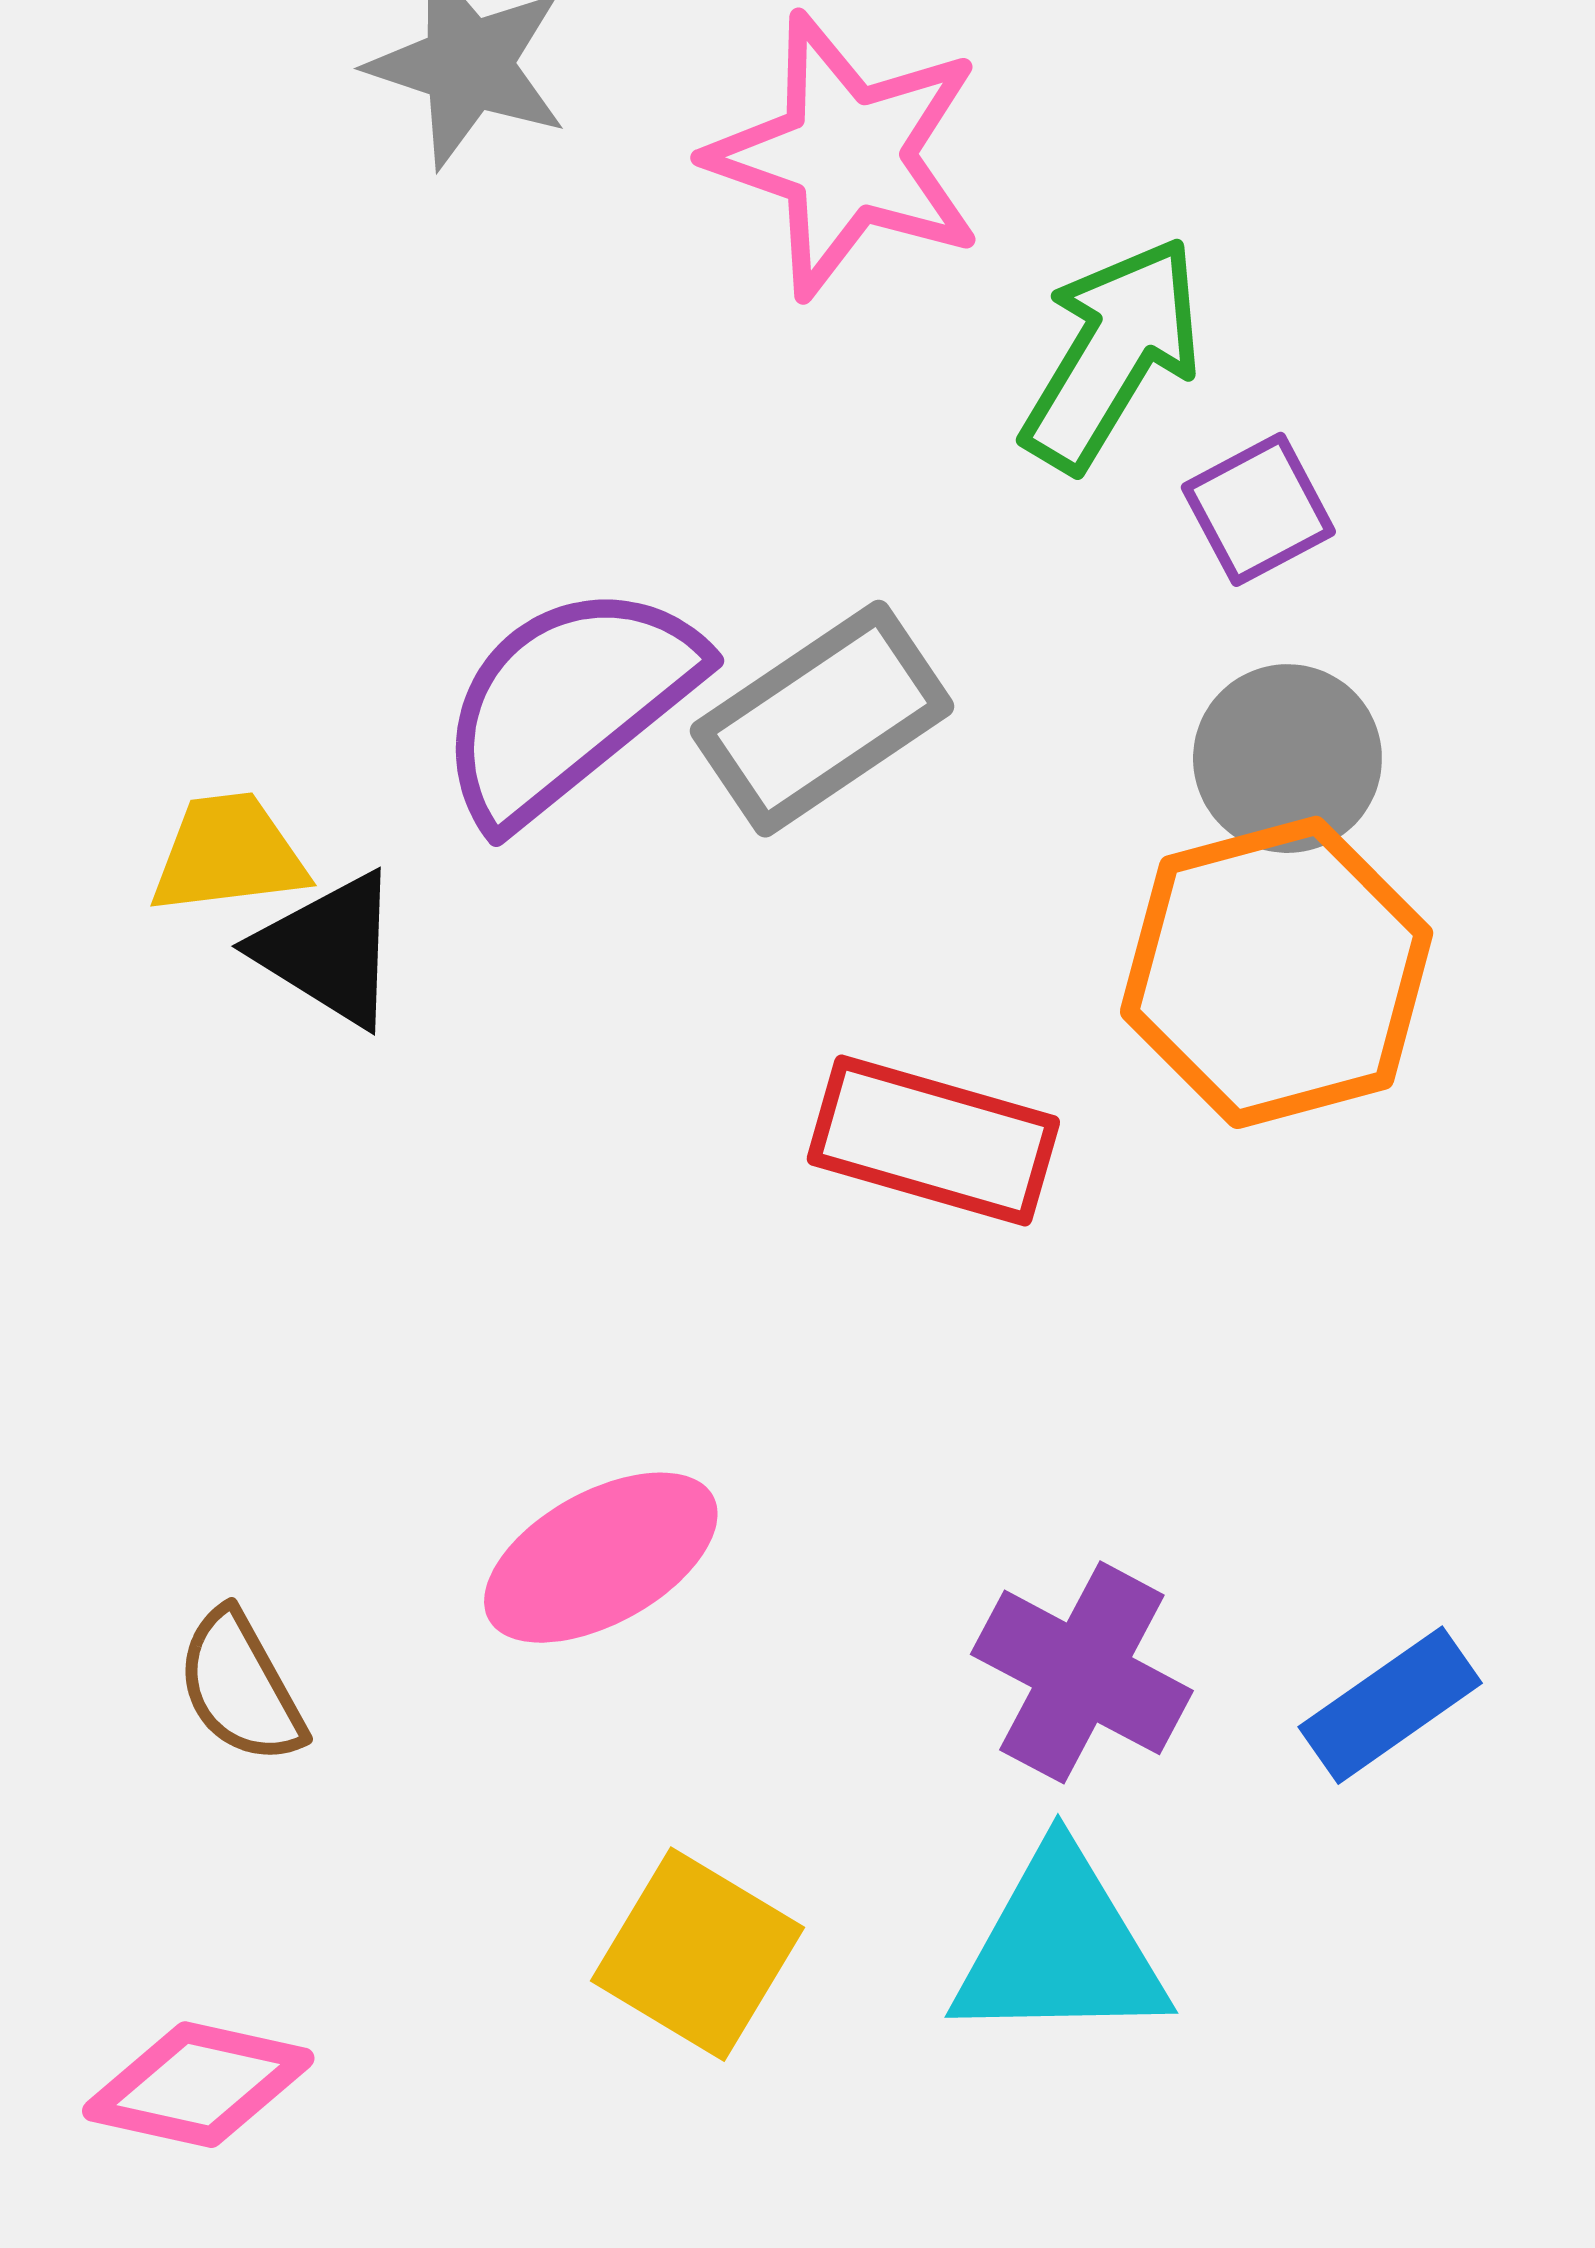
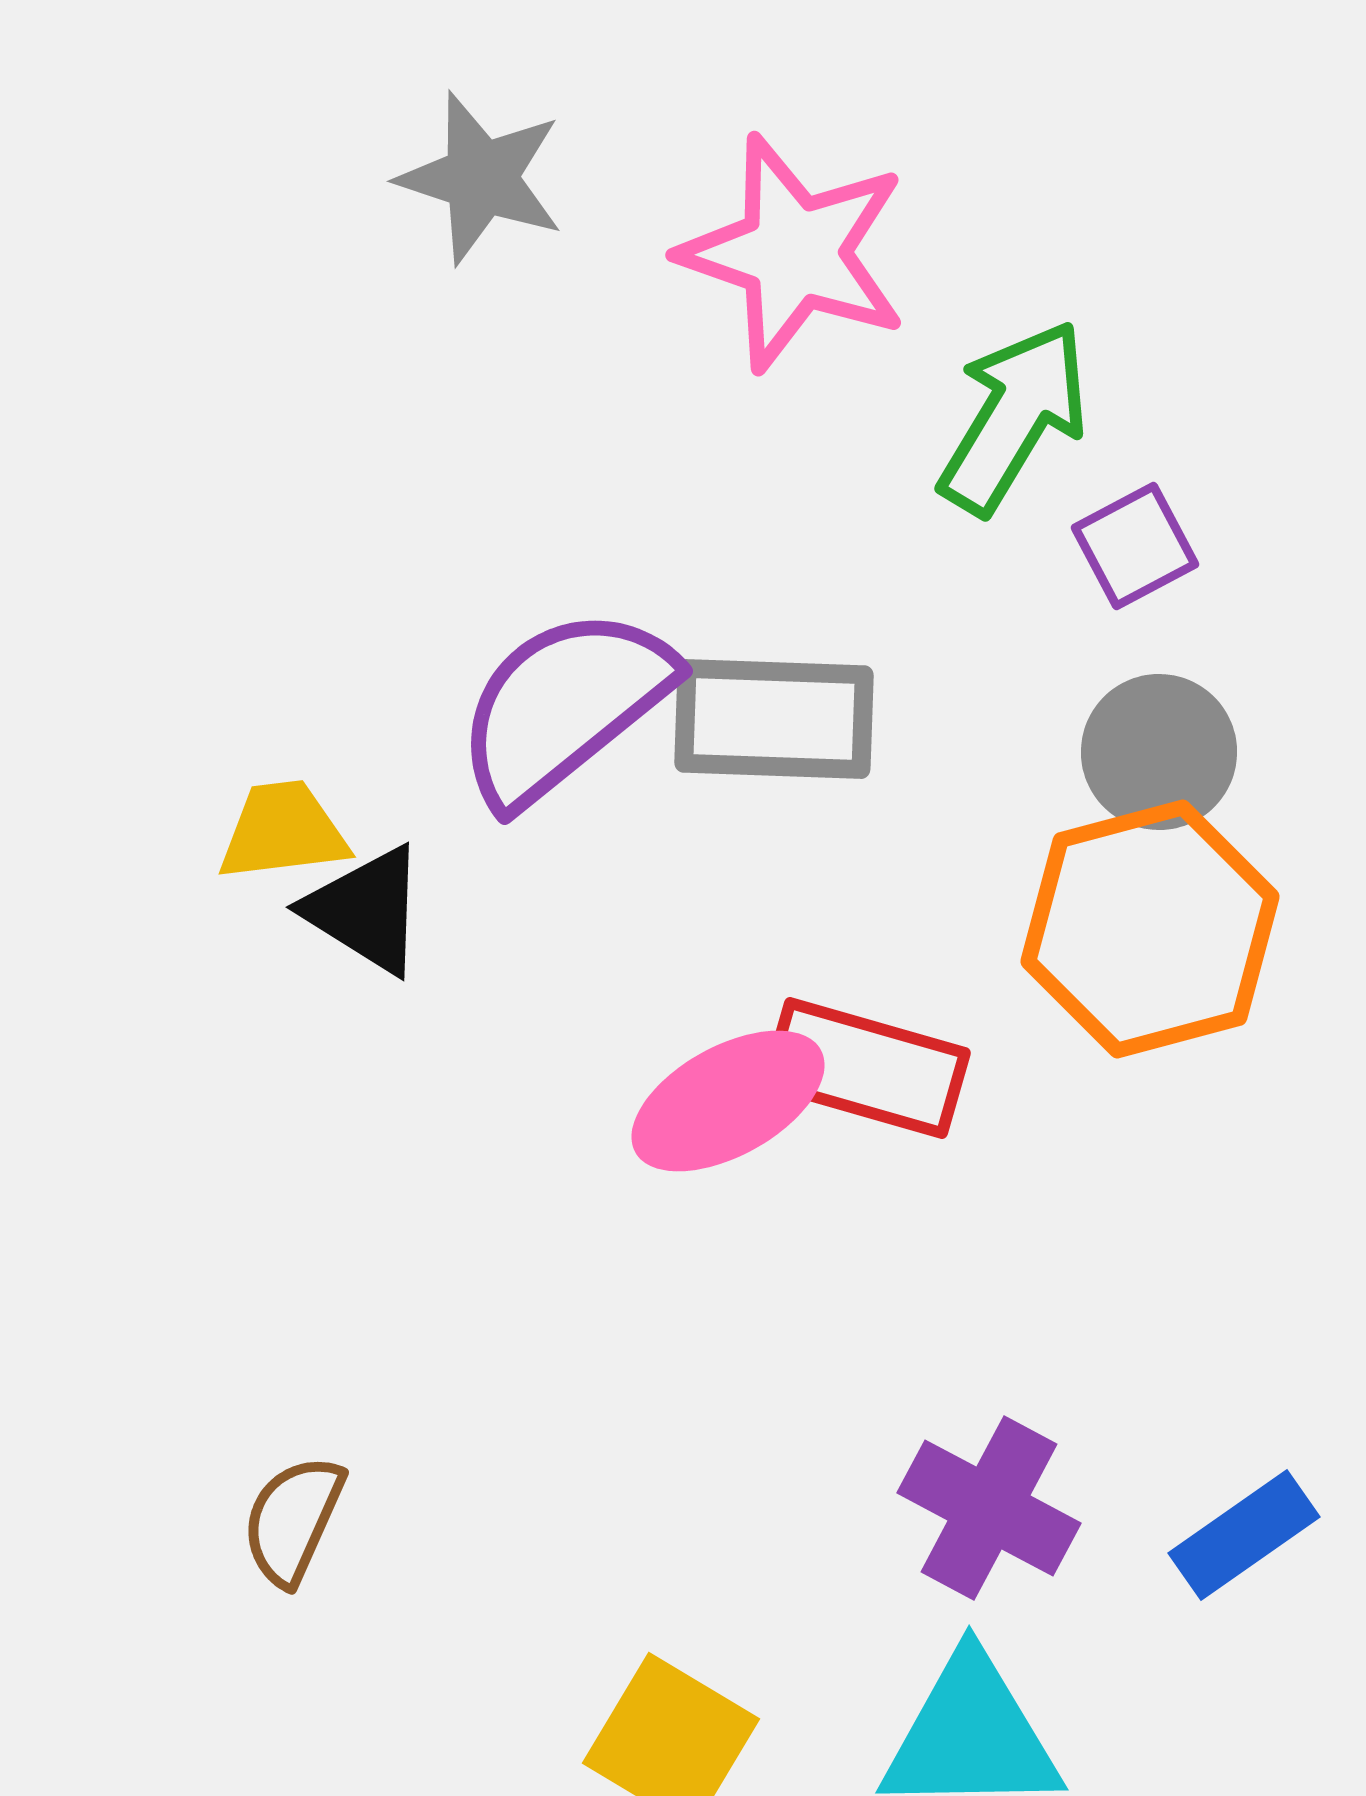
gray rectangle: (822, 719) -> (774, 719), turned 36
pink ellipse: (601, 1558) -> (728, 1101), moved
brown semicircle: (241, 1687) -> (293, 1520), turned 53

